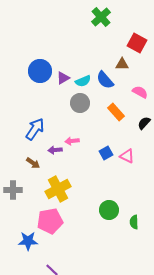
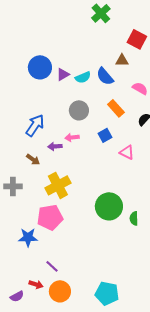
gray circle: (80, 103) -> (79, 110), moved
blue square: (106, 153) -> (105, 135), moved
green circle: (109, 210) -> (109, 206), size x1.4

